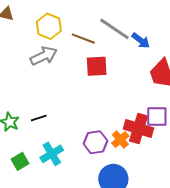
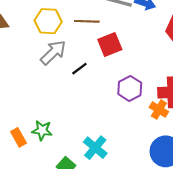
black line: (39, 118) -> (79, 69), moved
purple hexagon: (95, 142) -> (130, 88), moved

